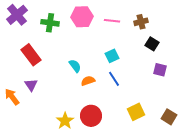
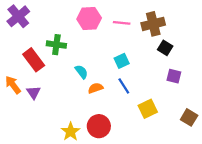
brown cross: (141, 22) -> (153, 24), size x1.5
green cross: (50, 23) -> (56, 45), moved
orange arrow: (12, 97) -> (13, 85), moved
yellow square: (136, 112) -> (148, 109), moved
brown square: (169, 117) -> (189, 117), moved

